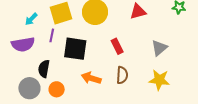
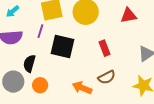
cyan arrow: (31, 19) -> (13, 11), moved
brown semicircle: (122, 75) -> (107, 77), turned 54
orange arrow: (91, 78) -> (82, 88), moved

